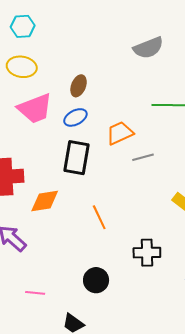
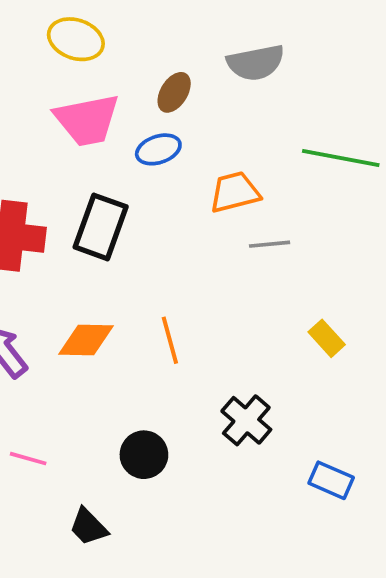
gray semicircle: (148, 48) -> (256, 63), moved
black rectangle: (77, 158) -> (101, 227), moved
orange diamond: (45, 201) -> (86, 340), moved
black cross: (147, 253) -> (246, 420), turned 32

